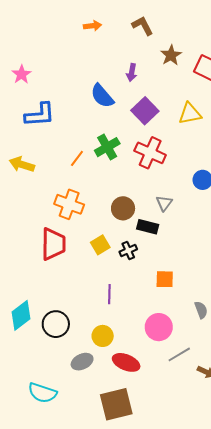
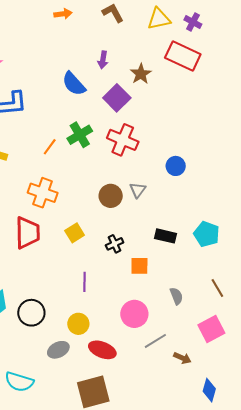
brown star: (171, 55) -> (141, 74), moved
yellow triangle: (190, 114) -> (159, 19), moved
brown circle: (123, 208) -> (111, 196), moved
black rectangle: (148, 227) -> (166, 236), moved
black cross: (128, 250) -> (115, 244), moved

